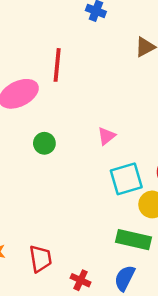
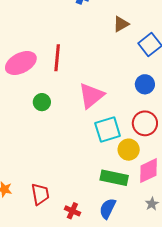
red line: (57, 65) -> (57, 58), moved
pink triangle: (106, 136) -> (91, 96), size x1.8

